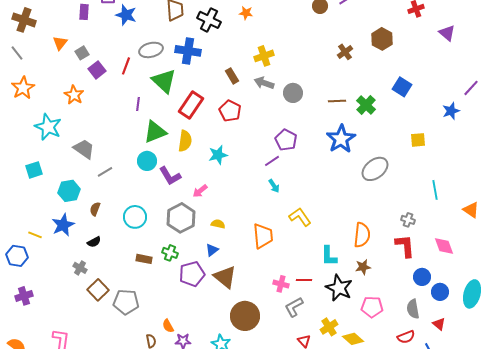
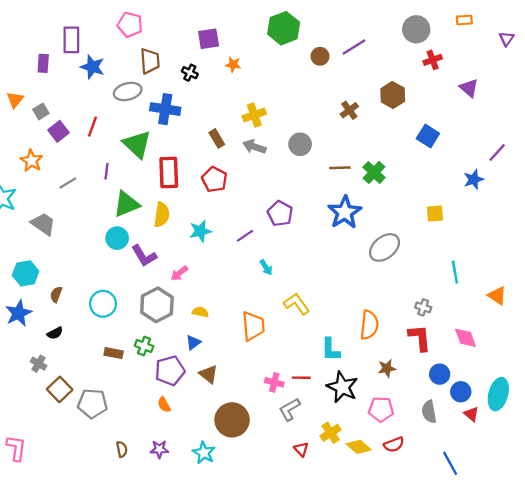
black cross: (209, 20) -> (190, 73), size x0.6
gray ellipse: (151, 50) -> (128, 91), moved
blue square: (402, 87) -> (428, 136), moved
gray circle: (293, 93) -> (300, 144), moved
red rectangle: (191, 105) -> (169, 172), turned -36
purple line: (272, 161) -> (245, 236), moved
gray line: (105, 172) -> (68, 183), moved
brown star: (363, 267) -> (387, 368), moved
brown triangle: (225, 277) -> (209, 374), size x0.7
red triangle: (439, 324) -> (471, 414), moved
orange semicircle: (168, 326) -> (164, 405), moved
red semicircle: (406, 337) -> (394, 445), moved

